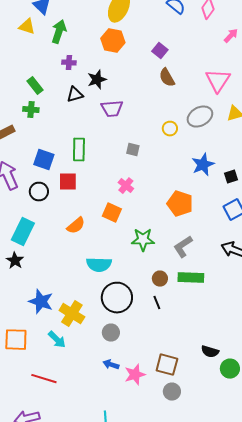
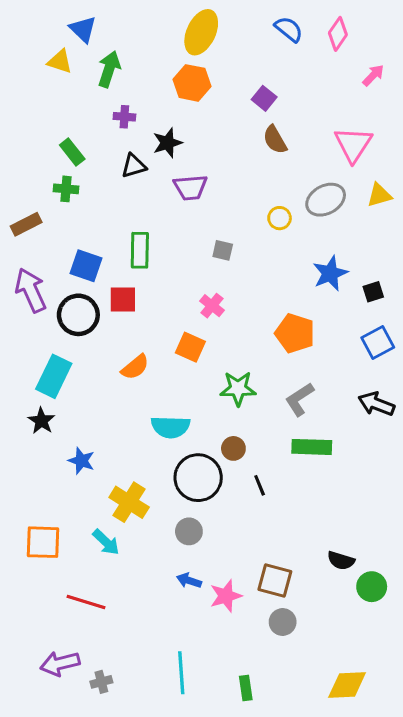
black circle: (39, 192) -> (78, 315), size x1.4
brown circle: (160, 279) -> (233, 448), moved
blue star: (41, 302) -> (81, 461), moved, size x0.7

